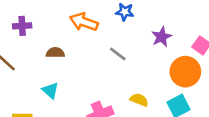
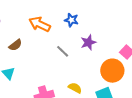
purple star: (162, 37) -> (88, 42), moved
brown semicircle: (55, 53) -> (15, 45), turned 136

